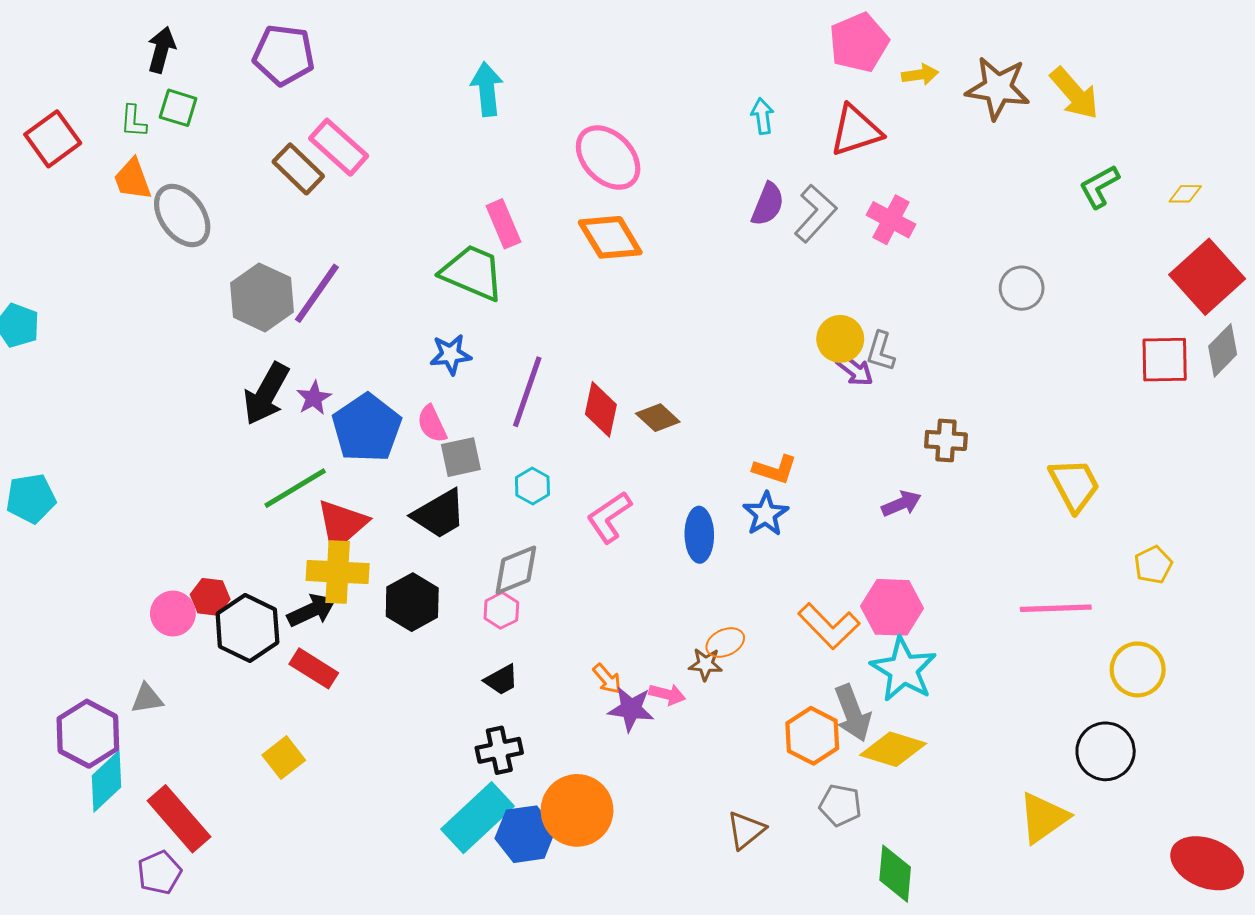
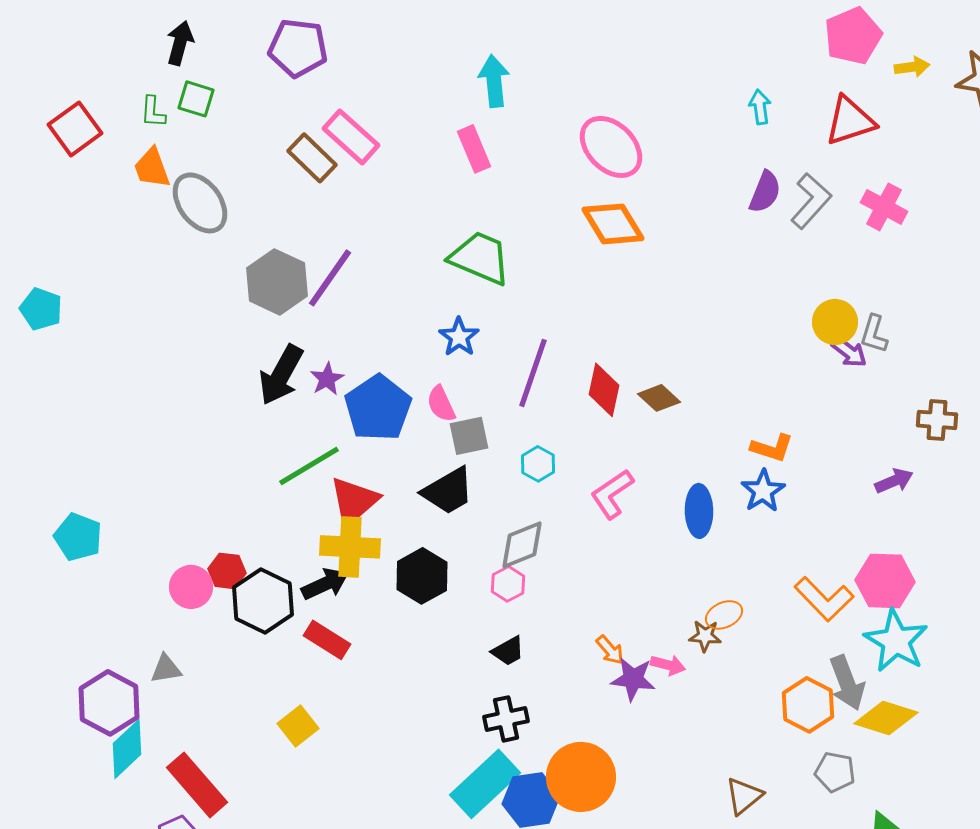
pink rectangle: (503, 224) -> (474, 149), moved
blue star: (451, 354) -> (459, 337), turned -30
cyan pentagon: (31, 498) -> (78, 537), moved, turned 30

